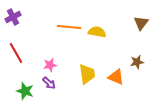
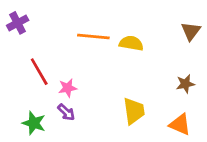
red line: (16, 53) -> (39, 72), moved
yellow trapezoid: (87, 74) -> (134, 111), moved
orange triangle: (116, 77) -> (180, 124), moved

